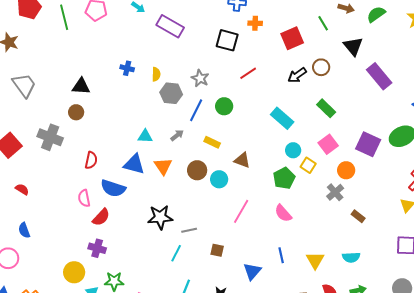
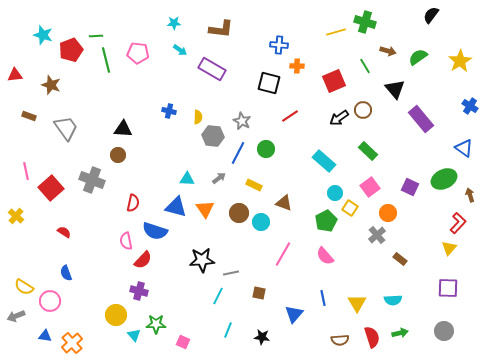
purple square: (368, 144) -> (410, 187), size x0.7

